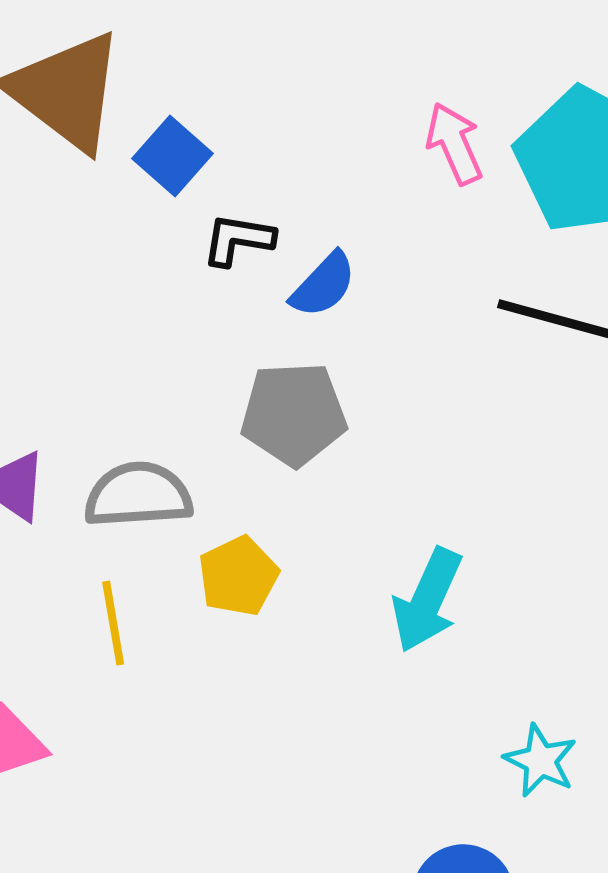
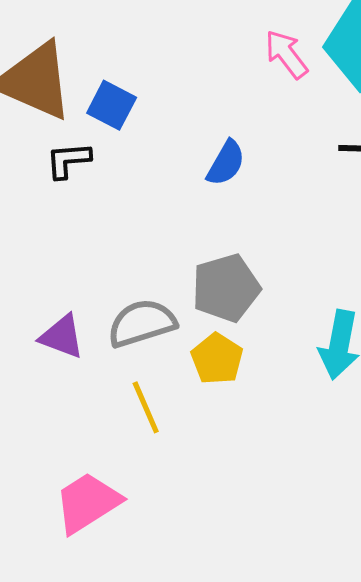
black L-shape: (238, 240) -> (68, 160), moved
gray pentagon: (294, 414) -> (226, 288), moved

